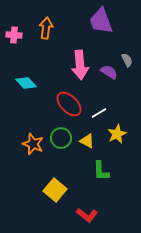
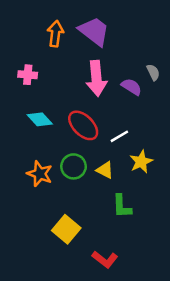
purple trapezoid: (101, 21) -> (94, 31), moved, turned 148
pink cross: (14, 35) -> (28, 75), moved
cyan diamond: (26, 83) -> (40, 119), moved

